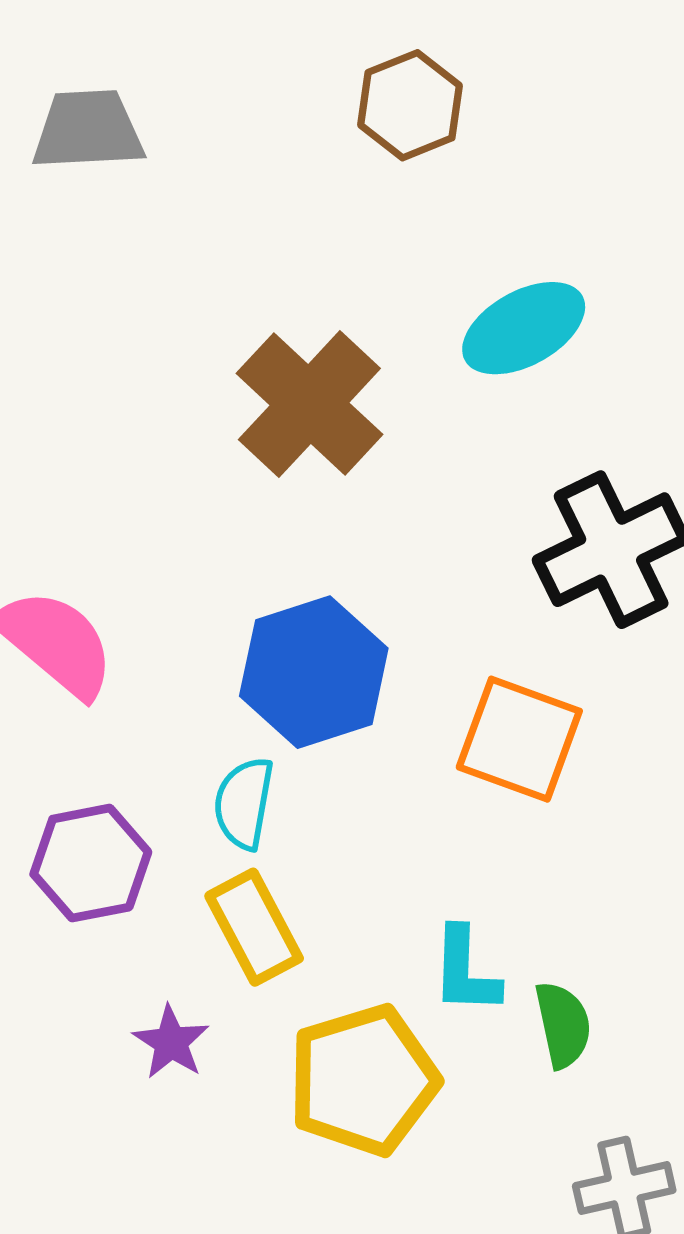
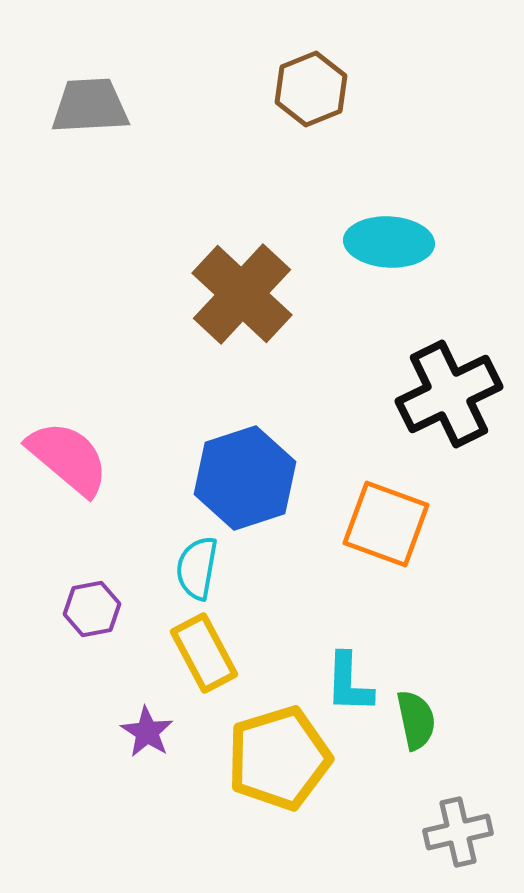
cyan ellipse: (524, 328) -> (389, 242), turned 32
purple hexagon: (91, 863) -> (92, 609), size x0.7

